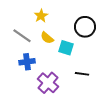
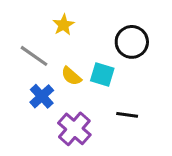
yellow semicircle: (47, 38) -> (71, 76), moved
blue cross: (27, 62) -> (42, 96), turned -35

